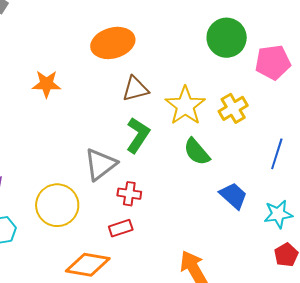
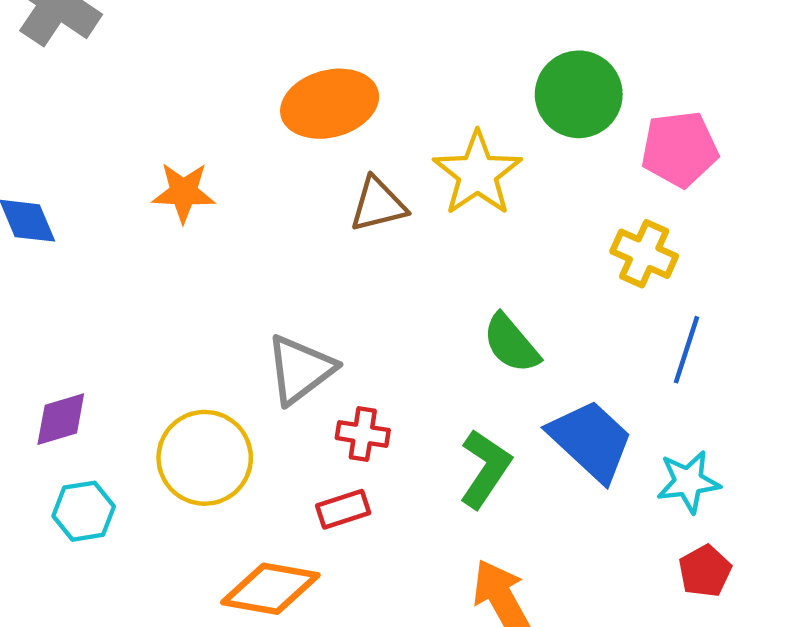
yellow star: (185, 106) -> (477, 174), moved
yellow cross: (233, 108) -> (644, 254), moved, turned -36
green L-shape: (138, 135) -> (485, 469), moved
blue trapezoid: (233, 196) -> (591, 440), size x1.4

